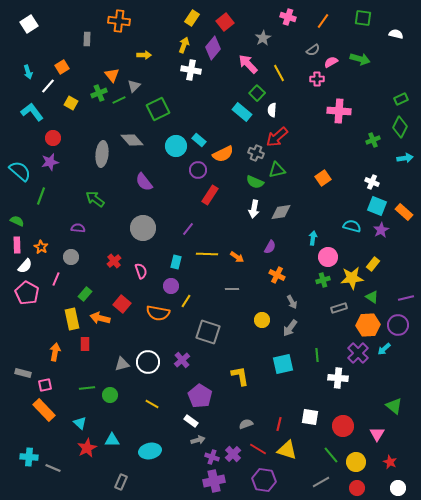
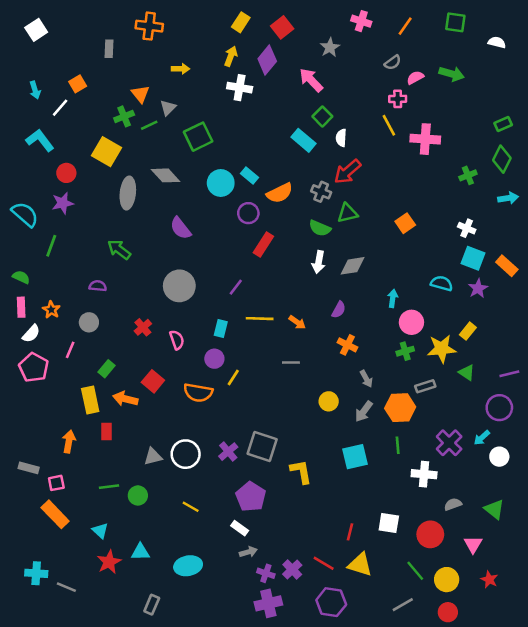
yellow line: (279, 73) -> (389, 125), moved
yellow square: (71, 103) -> (106, 152), moved, size x1.6
orange hexagon: (368, 325) -> (400, 408), moved
gray square: (208, 332) -> (262, 447), moved
gray semicircle: (246, 424) -> (453, 504), moved
white circle: (398, 488) -> (499, 457), moved

